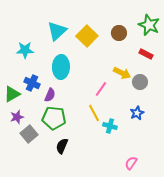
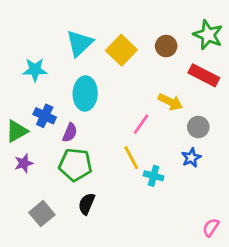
red rectangle: (146, 54) -> (204, 75), size x1.5
gray circle: (140, 82) -> (198, 127), moved
gray square: (29, 134) -> (42, 214), moved
pink semicircle: (131, 163) -> (211, 228), moved

